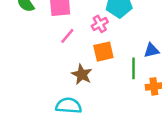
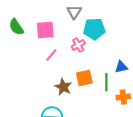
orange square: (103, 52) -> (84, 78), moved

